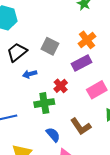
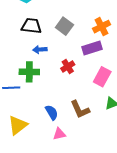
black trapezoid: (17, 52) -> (31, 26), turned 35
pink rectangle: (97, 90) -> (102, 77), turned -42
green cross: (44, 103) -> (29, 72), moved

